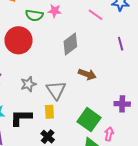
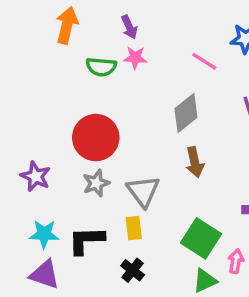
red circle: (18, 40) -> (96, 138), moved
gray diamond: (70, 44) -> (186, 113), moved
brown arrow: (87, 74) -> (195, 162), turned 60

